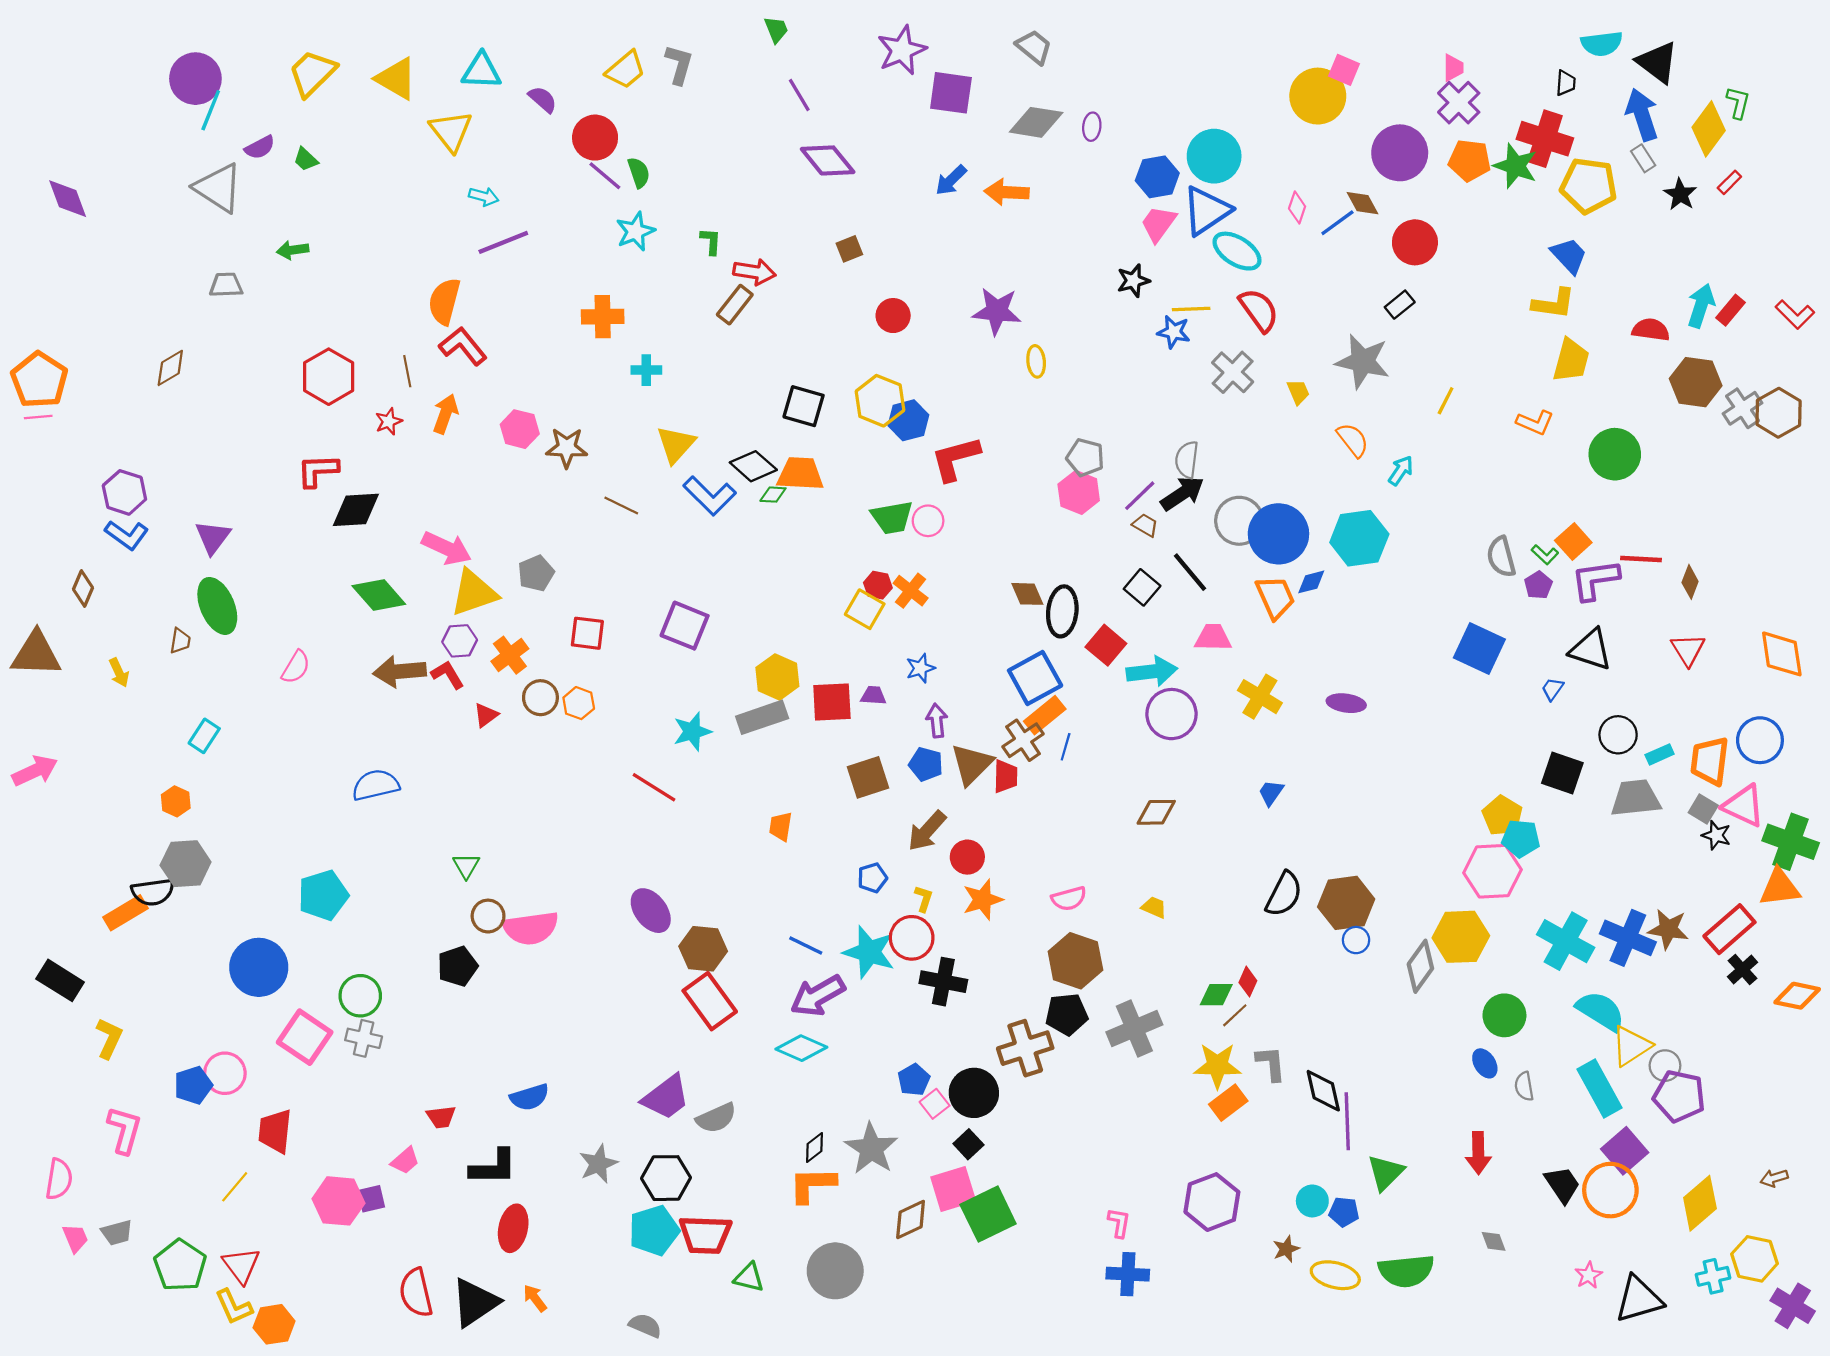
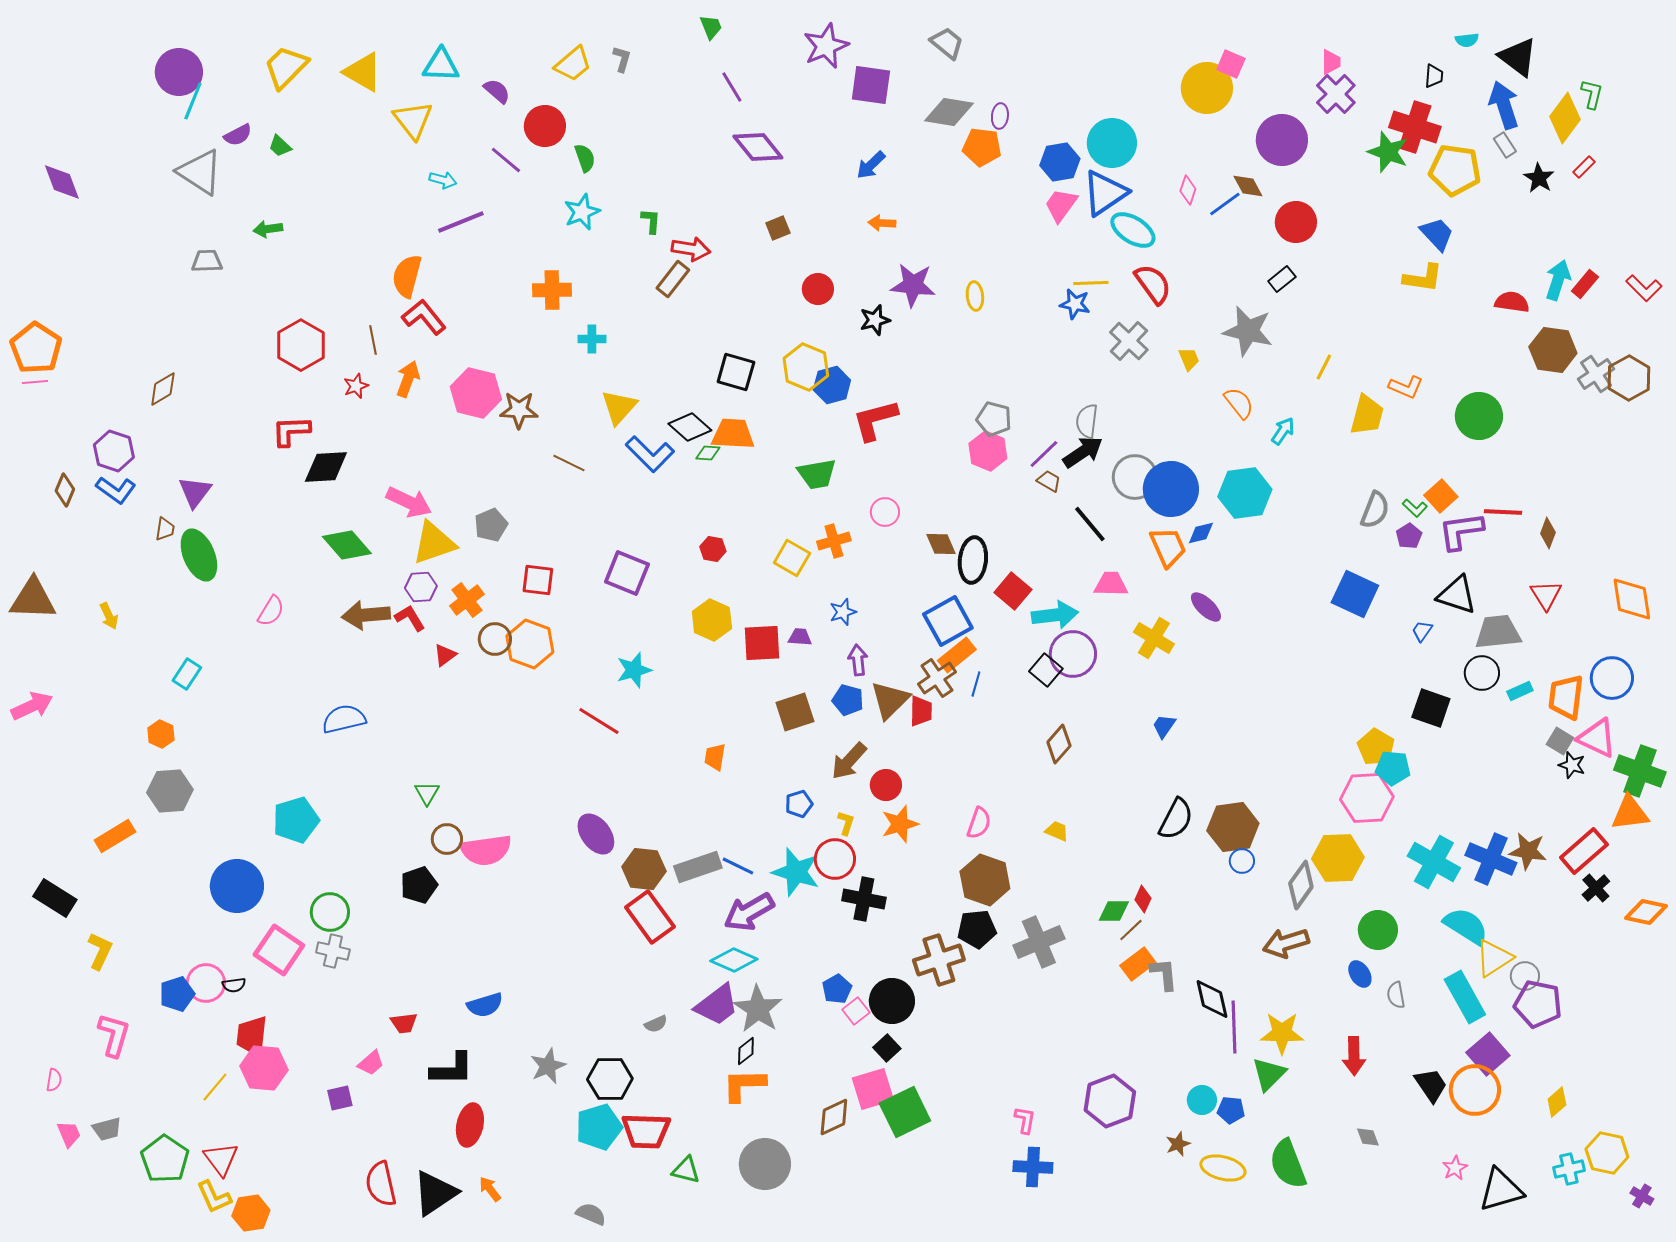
cyan semicircle: (1602, 44) -> (1467, 40), size x0.6
gray L-shape: (679, 64) -> (622, 59), size x0.7
orange pentagon: (1470, 160) -> (982, 147), moved
purple line: (605, 176) -> (506, 160), moved
orange arrow: (1007, 192) -> (882, 223), moved, size x0.7
black star: (1133, 281) -> (875, 320), moved
yellow trapezoid: (1571, 360) -> (1367, 415), moved
yellow ellipse: (1036, 361) -> (975, 296), moved
brown diamond: (170, 368) -> (163, 389), moved
pink hexagon: (520, 429) -> (476, 393), size x1.4
pink circle: (928, 521) -> (885, 512), moved
gray semicircle: (1501, 557) -> (1375, 510), turned -144
red hexagon: (878, 585) -> (713, 549), moved
black square: (1142, 587) -> (1046, 670), moved
brown diamond: (83, 588) -> (65, 490), moved
orange cross: (911, 591) -> (834, 541), turned 36
brown trapezoid: (180, 641) -> (165, 529), moved
orange hexagon: (579, 703) -> (530, 644), size x1.6
purple ellipse: (1346, 703) -> (1206, 607), moved, turned 36
gray rectangle: (762, 717) -> (698, 867), moved
gray trapezoid: (1636, 798) -> (1498, 632), moved
brown diamond: (1156, 812) -> (1059, 744), turned -48
black semicircle: (153, 892) -> (234, 985), moved, size x0.6
pink semicircle: (1069, 899) -> (979, 823), turned -56
yellow star: (1217, 1066) -> (1282, 1033), moved
purple trapezoid: (666, 1097) -> (717, 1005), moved
orange rectangle: (1228, 1103) -> (1138, 964), moved
gray semicircle: (716, 1118) -> (656, 1024), size x0.6
gray star: (871, 1149) -> (758, 1009), moved
brown arrow: (1774, 1178) -> (1286, 943), moved, size x1.8
pink semicircle: (59, 1179) -> (54, 1080), size x0.6
pink hexagon: (338, 1201) -> (264, 1068), moved
yellow diamond: (1700, 1203) -> (1557, 1102), size x0.6
green semicircle: (1406, 1271) -> (1288, 1164), turned 75
purple cross: (1793, 1306) -> (1642, 1196), size x0.6

